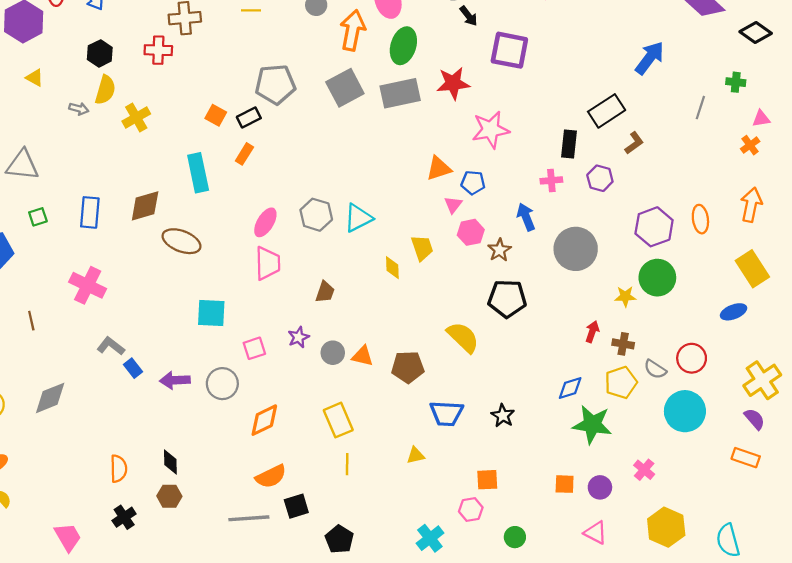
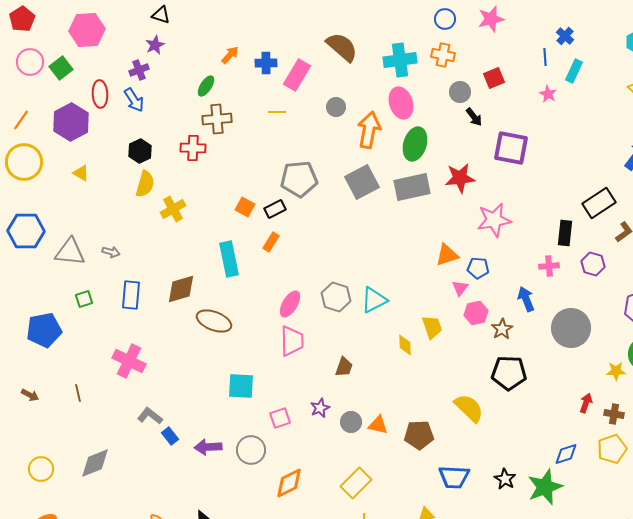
gray arrow: (79, 109) -> (111, 252), moved
yellow rectangle: (338, 420) -> (356, 483), turned 68
green star: (592, 424) -> (545, 487), moved, turned -30

